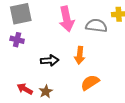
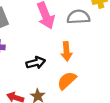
orange semicircle: (90, 83) -> (67, 81), moved

